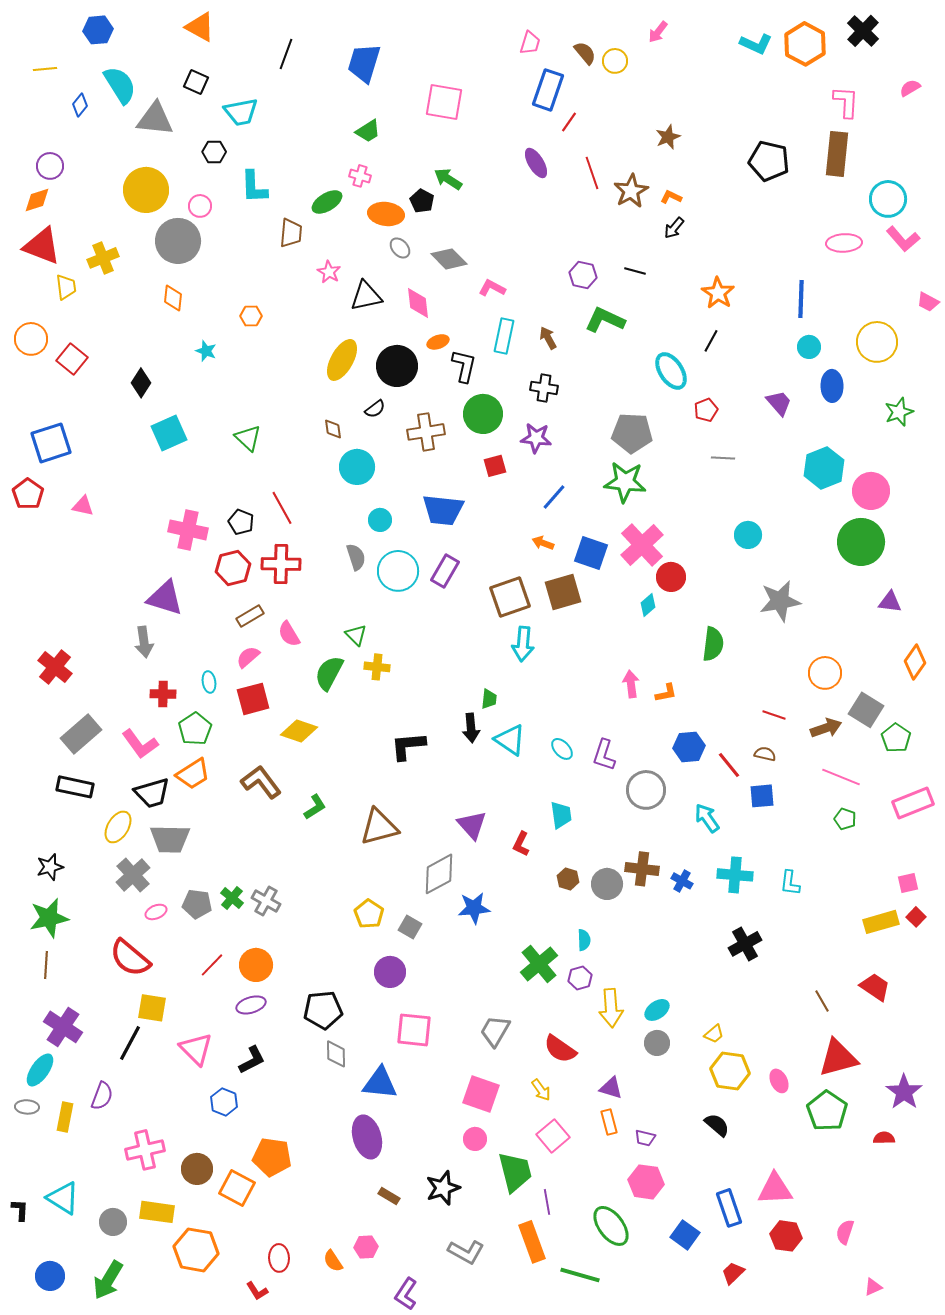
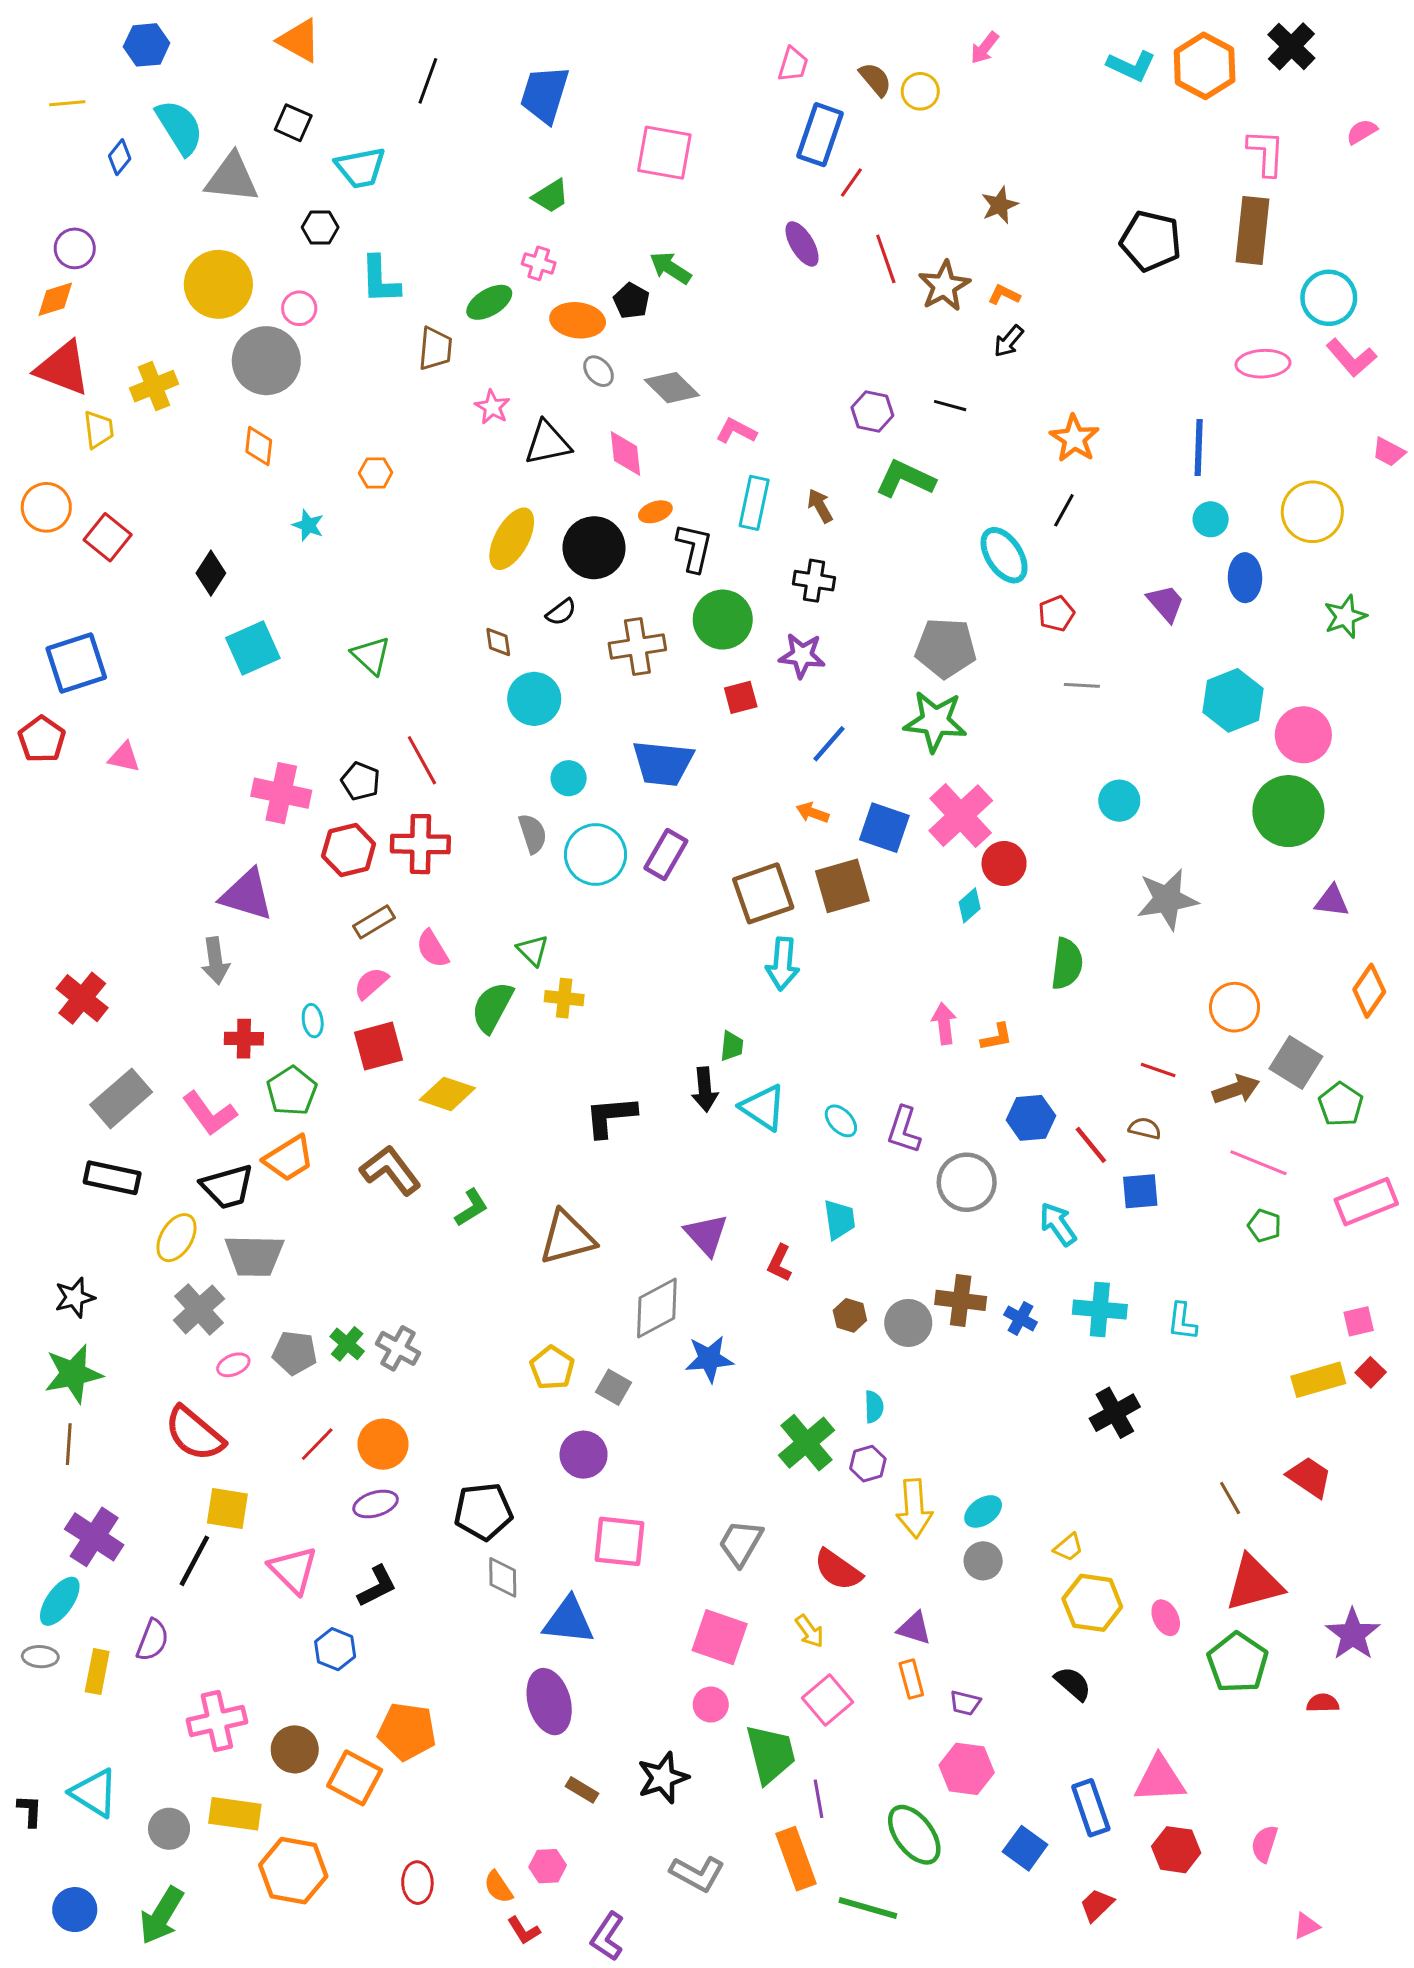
red L-shape: (257, 1291) -> (524, 1930), moved

